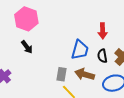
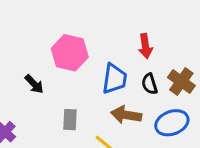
pink hexagon: (26, 19) -> (70, 53), moved
gray rectangle: (62, 74) -> (70, 120), moved

